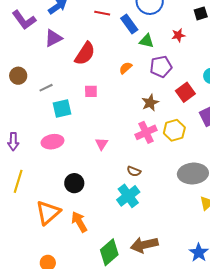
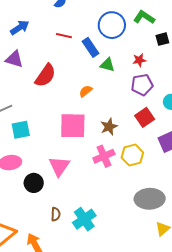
purple triangle: (53, 38) -> (14, 59), turned 42
purple pentagon: (161, 67) -> (142, 85), moved
pink square: (91, 91) -> (73, 126), moved, size x2.0
pink triangle: (102, 144) -> (59, 166), size x1.6
brown semicircle: (134, 171) -> (56, 214), moved, turned -112
black circle: (74, 183) -> (34, 183), moved

